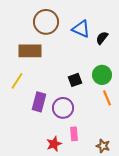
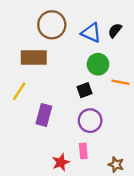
black semicircle: (102, 38) -> (115, 30), moved
green circle: (102, 75) -> (98, 64), moved
orange line: (107, 98) -> (121, 82), moved, turned -56
purple circle: (63, 108) -> (90, 121), moved

